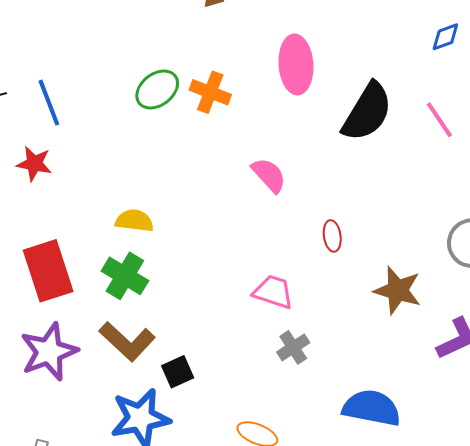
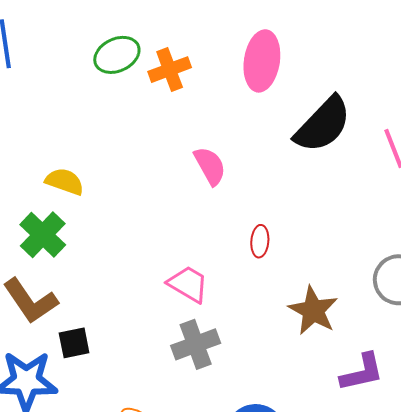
orange cross: (210, 92) -> (170, 70), turned 36
gray cross: (293, 347) -> (196, 344), size x1.4

